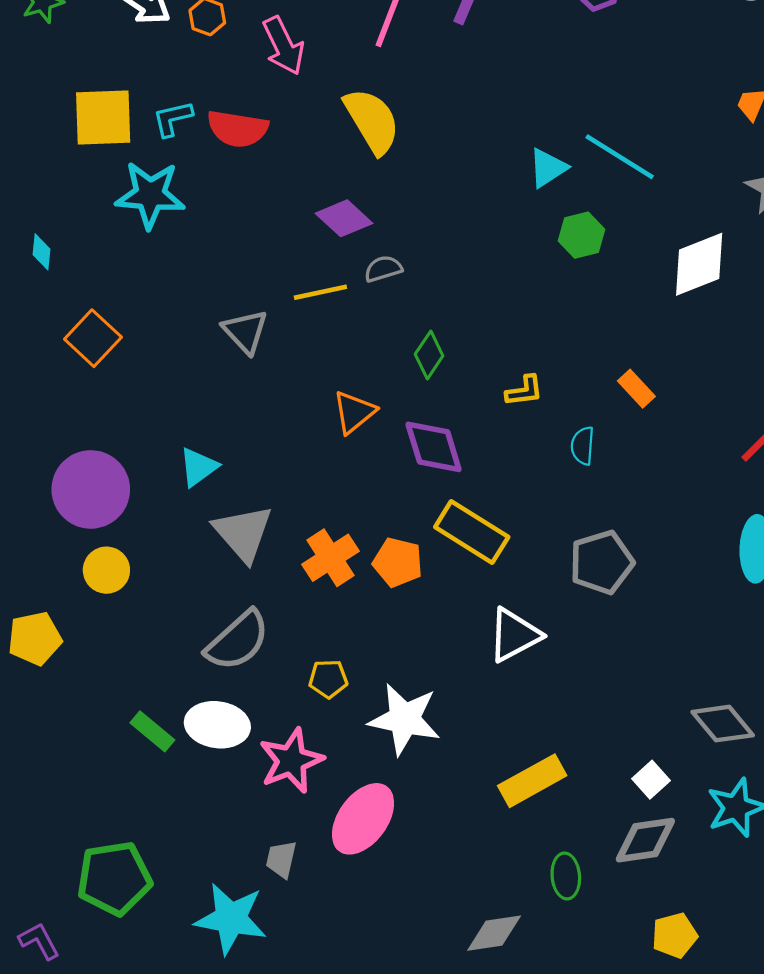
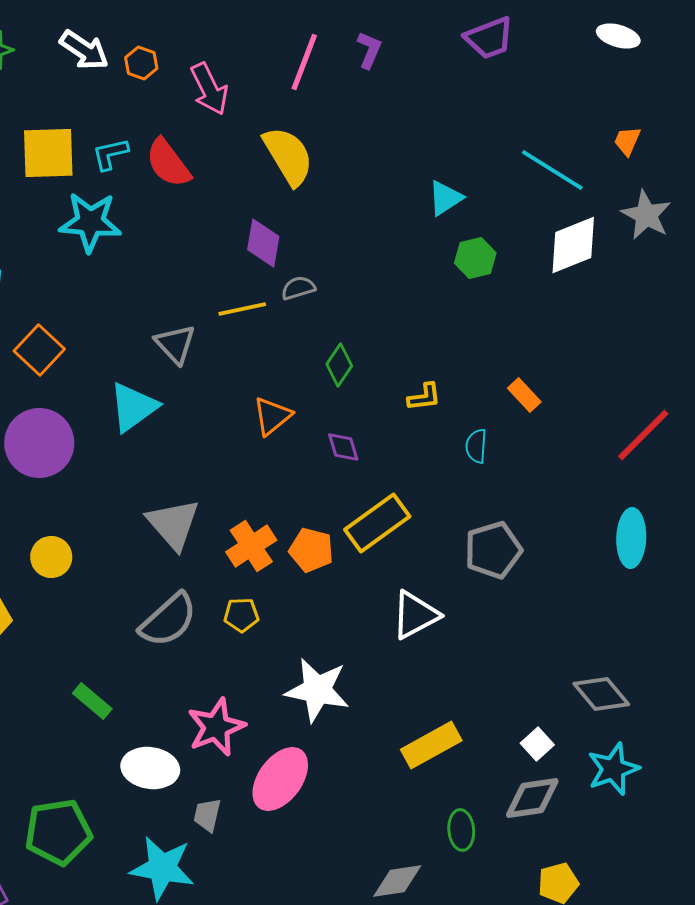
red semicircle: (238, 129) -> (168, 163), turned 44
cyan line: (620, 157) -> (552, 170), moved
purple diamond: (344, 218) -> (263, 243), turned 57
white diamond: (699, 264) -> (573, 245), moved
purple diamond: (434, 447) -> (343, 447), size x0.6
cyan triangle: (198, 467) -> (133, 407), moved, size x1.4
purple circle: (91, 489) -> (39, 443), moved
yellow rectangle: (472, 532) -> (377, 523), turned -68
yellow pentagon: (328, 679) -> (241, 615), moved
white ellipse: (217, 725) -> (150, 768), moved

